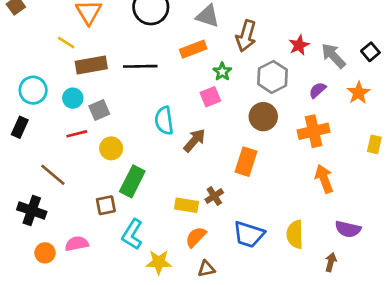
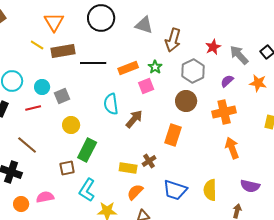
orange rectangle: (193, 49) -> (128, 68), moved
brown rectangle: (91, 65) -> (63, 51), moved
orange star: (359, 93) -> (258, 83), turned -30
red line: (77, 134) -> (33, 108), moved

